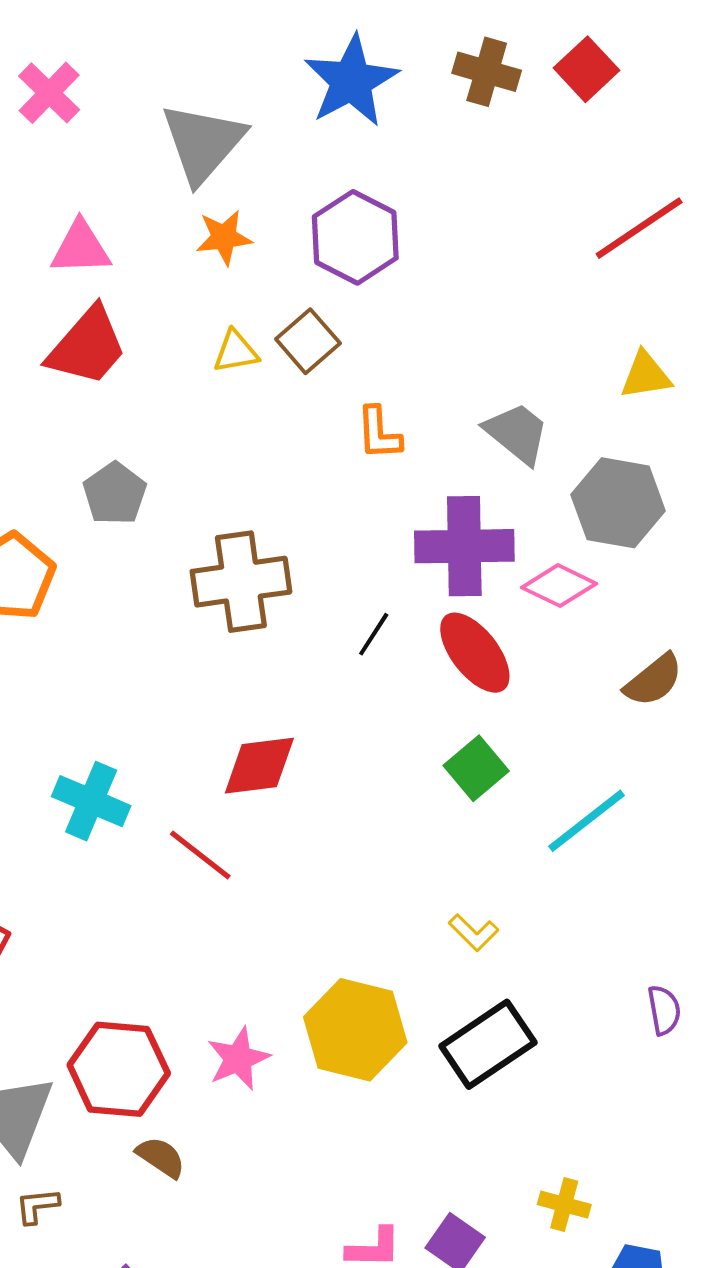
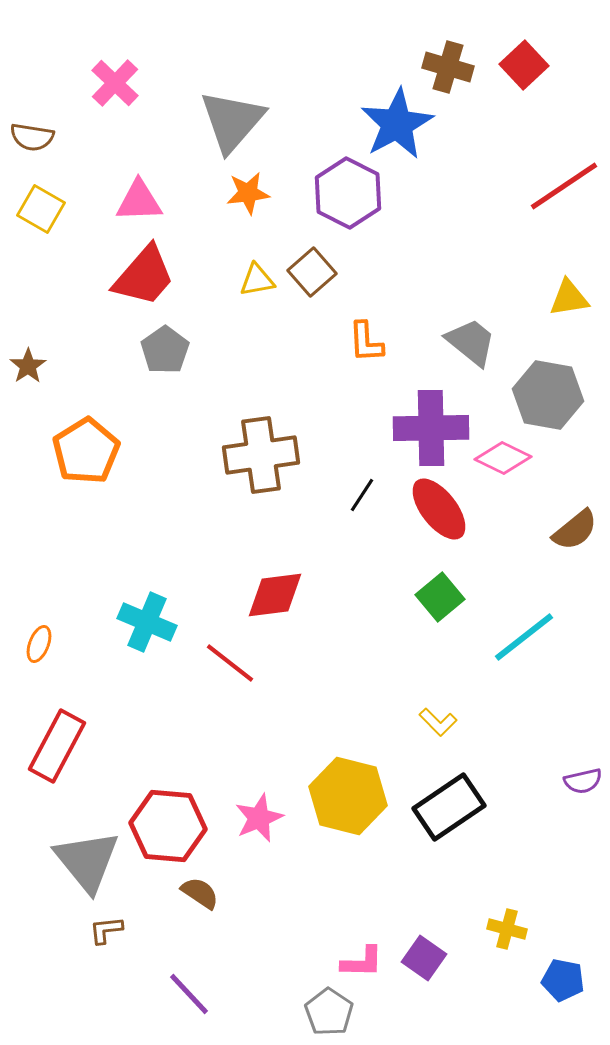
blue star: (351, 81) -> (397, 124), moved
gray pentagon: (115, 494) -> (165, 350), moved
purple semicircle: (664, 1010) -> (583, 781), turned 87

